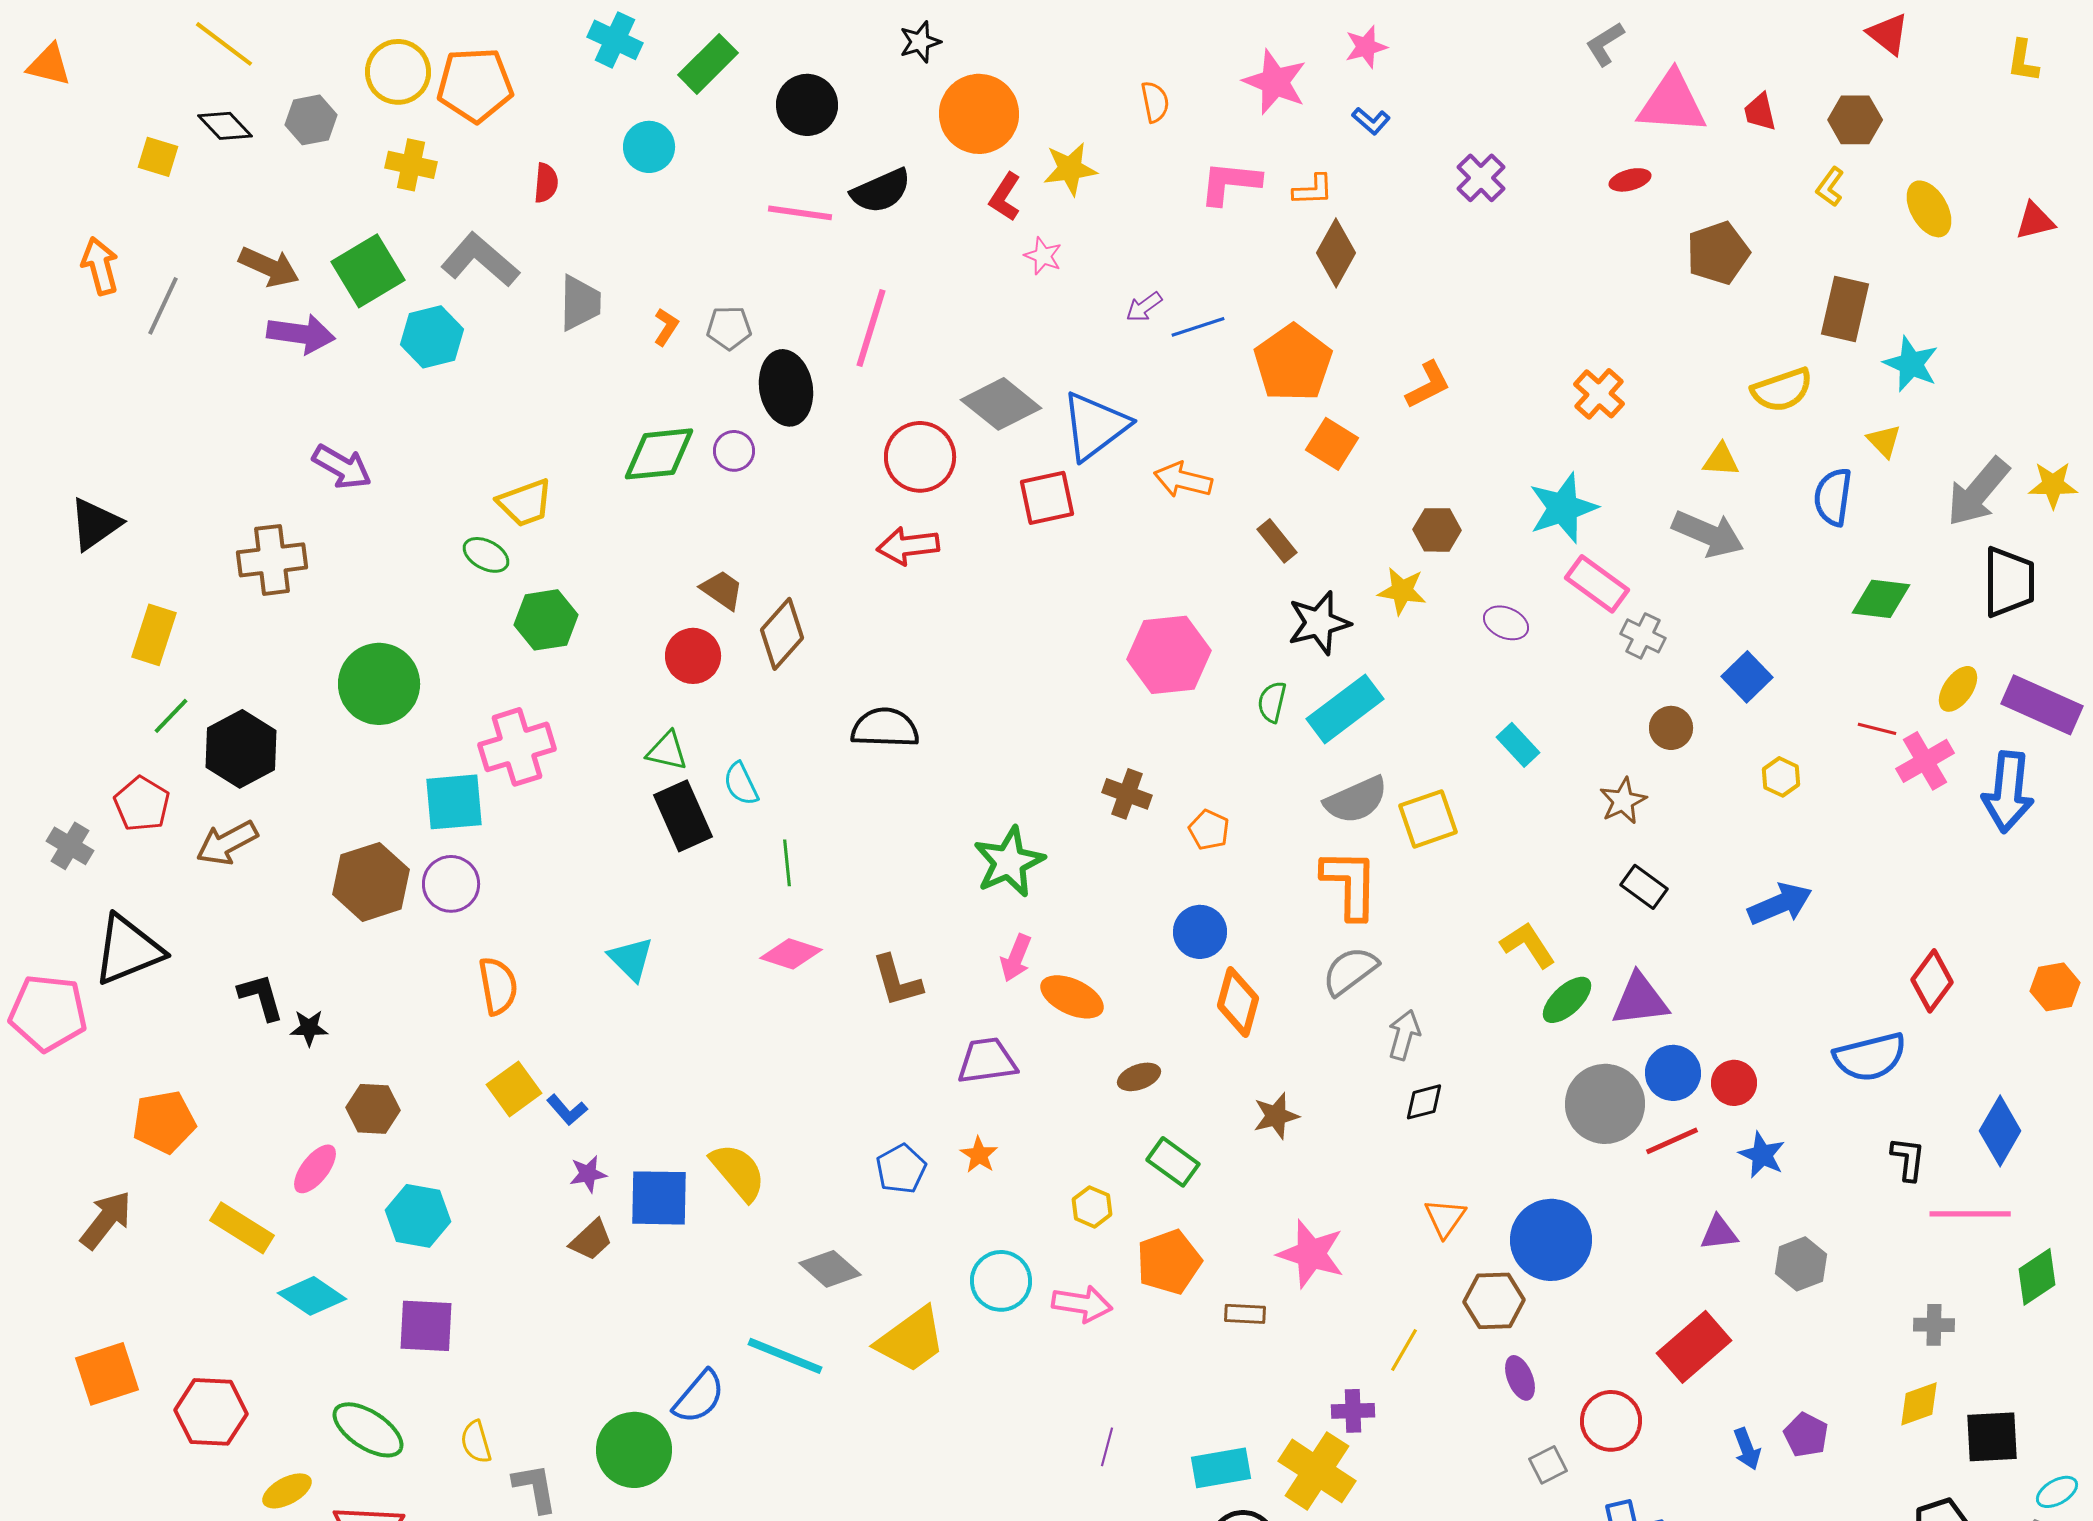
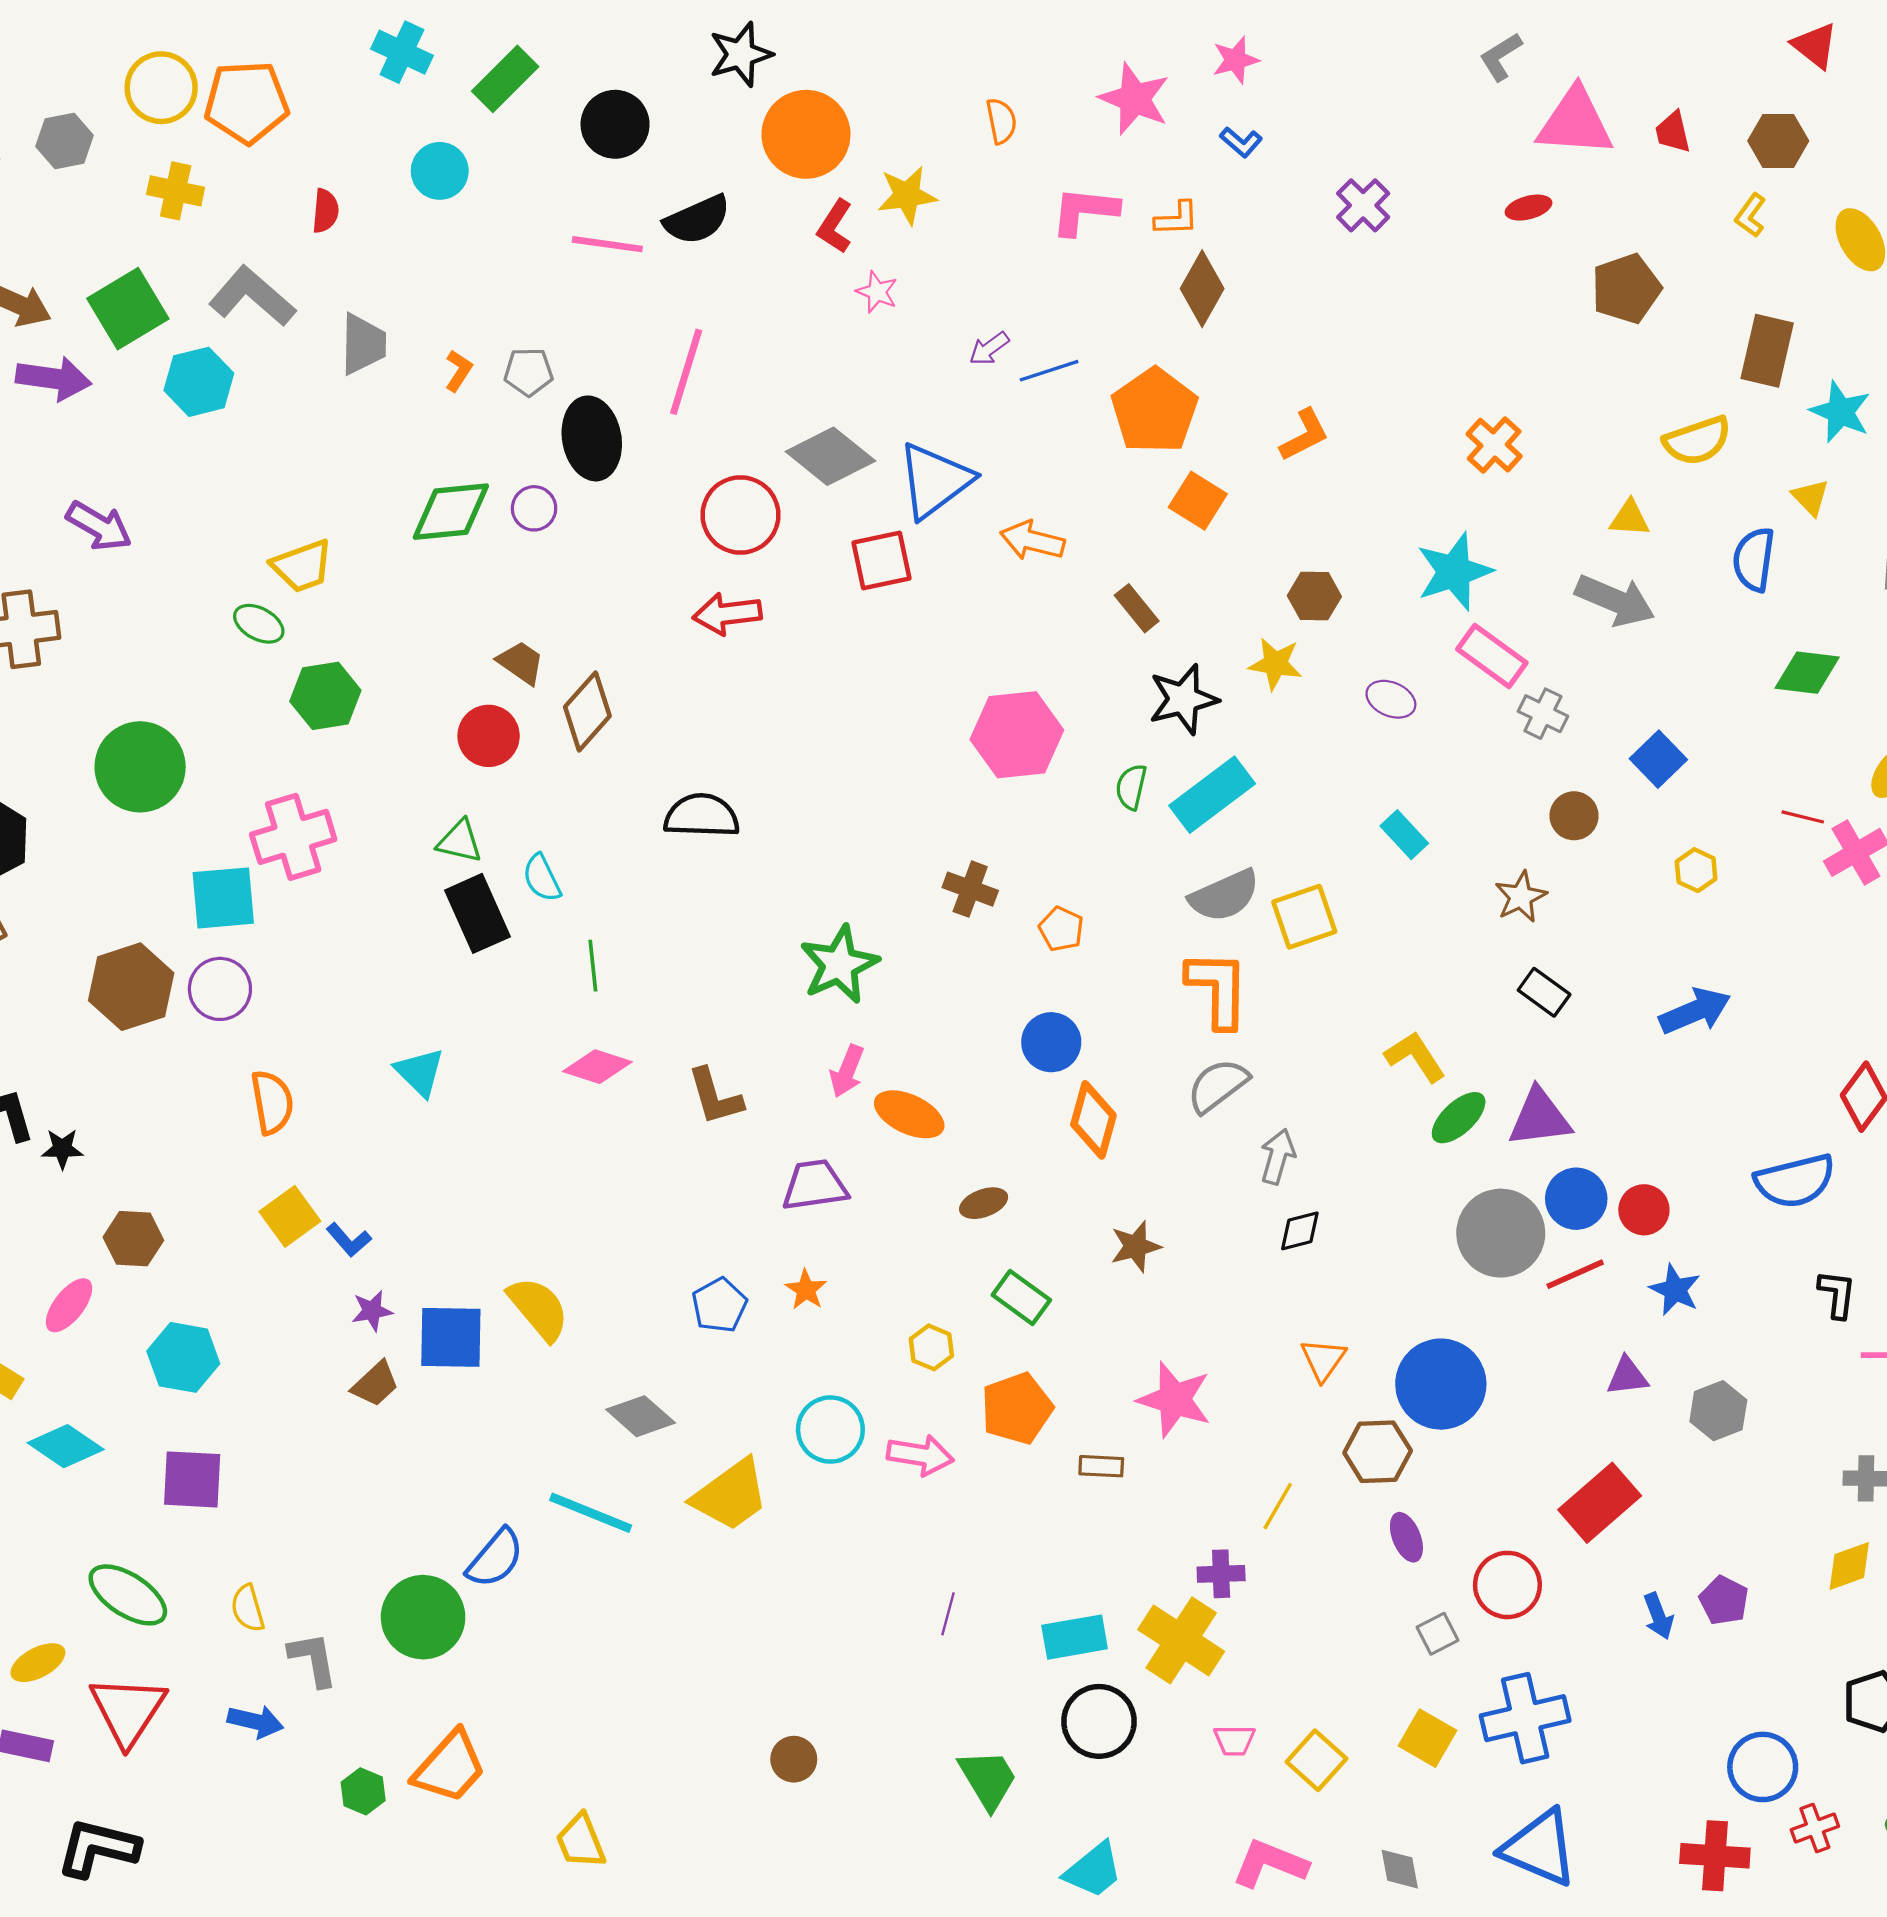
black star: (920, 42) -> (740, 54), size x1.4

